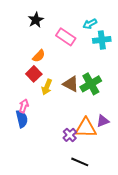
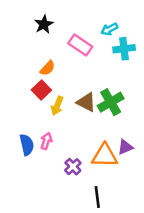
pink arrow: (24, 106) -> (46, 141), moved
purple cross: (70, 135) -> (73, 167), moved
black line: (80, 162) -> (97, 197), turned 60

